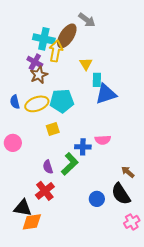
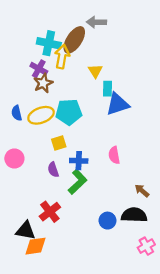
gray arrow: (87, 20) -> (96, 22), turned 144
pink semicircle: (103, 140) -> (114, 155), turned 84
blue cross: (83, 147) -> (79, 161), moved
purple semicircle: (48, 167) -> (53, 170), moved
black semicircle: (121, 194) -> (134, 215), turned 125

